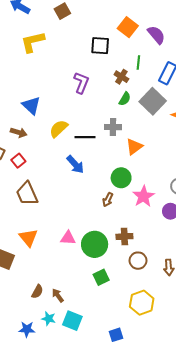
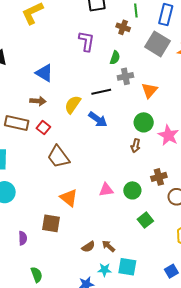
green semicircle: (125, 99) -> (115, 58), moved
yellow semicircle: (59, 129) -> (73, 105), moved
green circle: (95, 244) -> (132, 190), size x0.7
brown semicircle: (37, 292) -> (88, 247), turned 40

